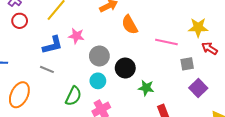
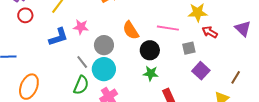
orange semicircle: (130, 25) -> (131, 30), moved
black circle: (125, 68) -> (150, 50), moved
gray line: (47, 69) -> (82, 62), moved, turned 32
cyan circle: (98, 81) -> (104, 69), size x1.5

